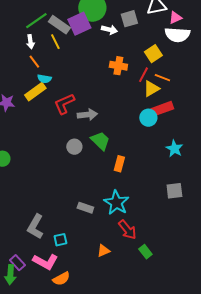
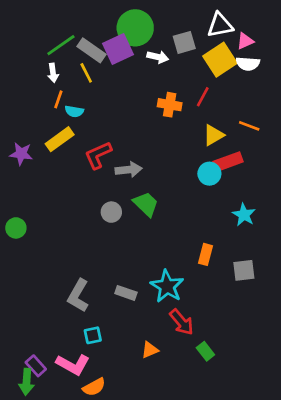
white semicircle: (177, 35) -> (248, 64), size x0.7
yellow square: (153, 54) -> (220, 60), moved, size x1.4
orange line: (34, 62) -> (58, 99), turned 56
red line: (143, 75) -> (203, 97), moved
orange line: (162, 78) -> (249, 126), moved
cyan semicircle: (44, 79) -> (74, 111), moved
orange rectangle: (119, 164) -> (205, 254), moved
gray L-shape: (35, 227) -> (78, 296), moved

